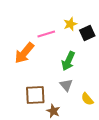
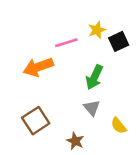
orange arrow: (24, 53) -> (38, 67), turned 30
brown square: (35, 95) -> (36, 121), moved, turned -30

